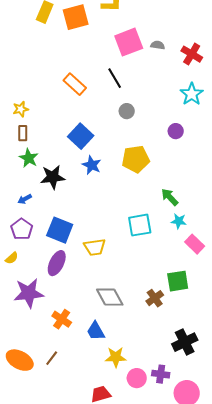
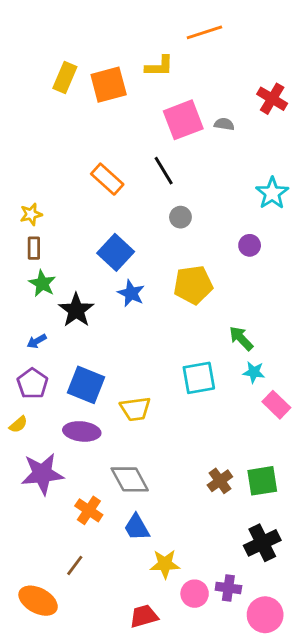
red cross: (192, 54) -> (272, 99), moved
black star: (53, 177) -> (76, 310), turned -30
purple ellipse: (57, 263) -> (82, 431), turned 70
green square: (178, 281) -> (262, 481), moved
gray diamond: (110, 297) -> (130, 479), moved
orange ellipse: (20, 360) -> (38, 601), moved

